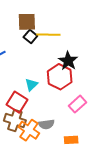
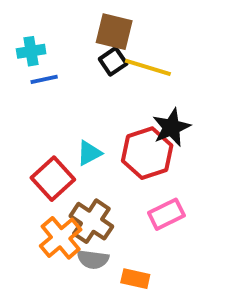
brown cross: (15, 120) -> (91, 221), moved
gray semicircle: (46, 124) -> (93, 259), moved

